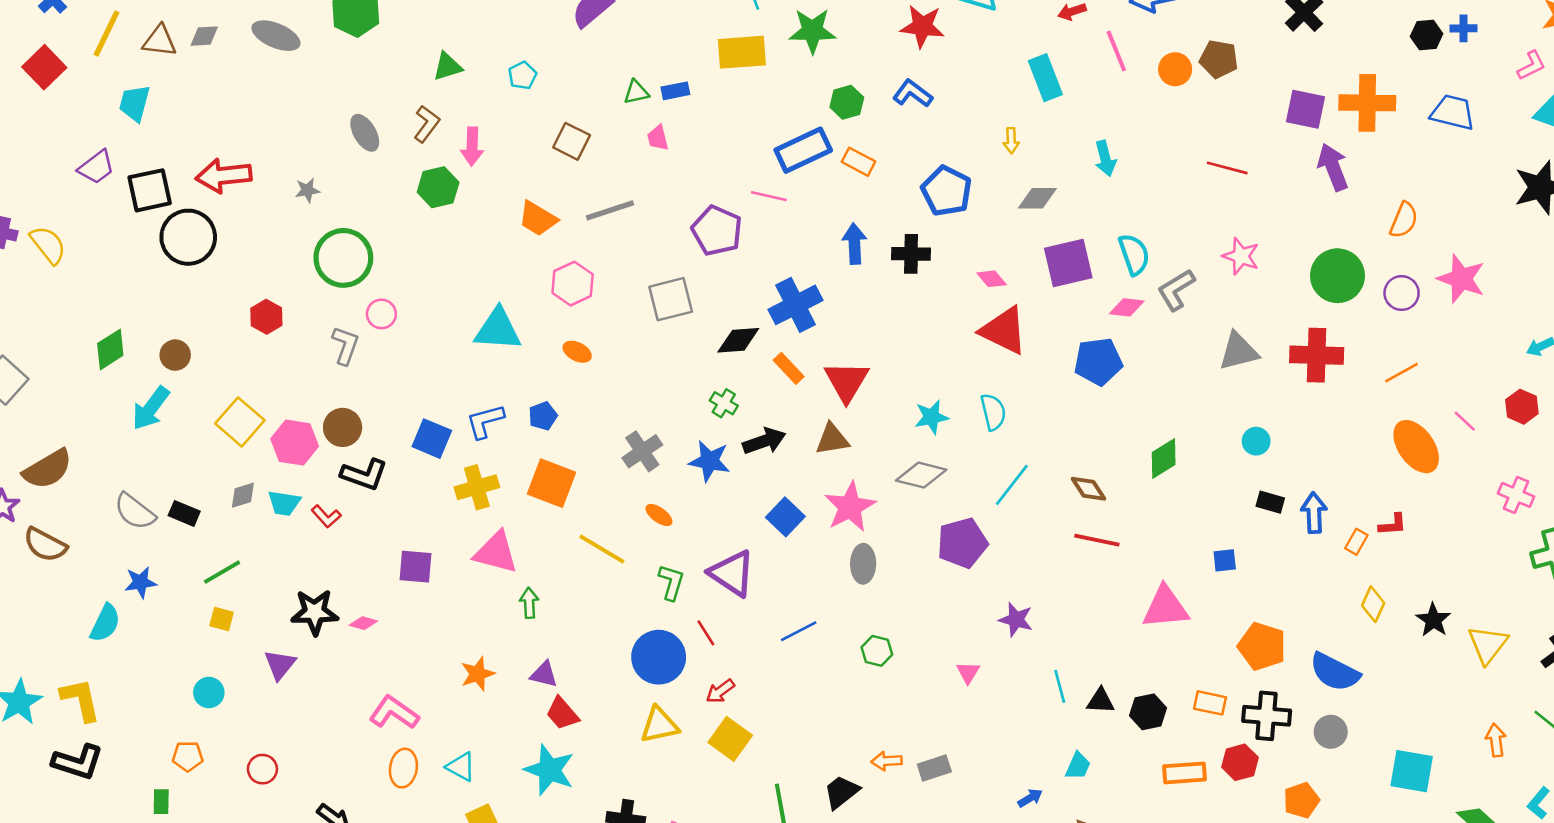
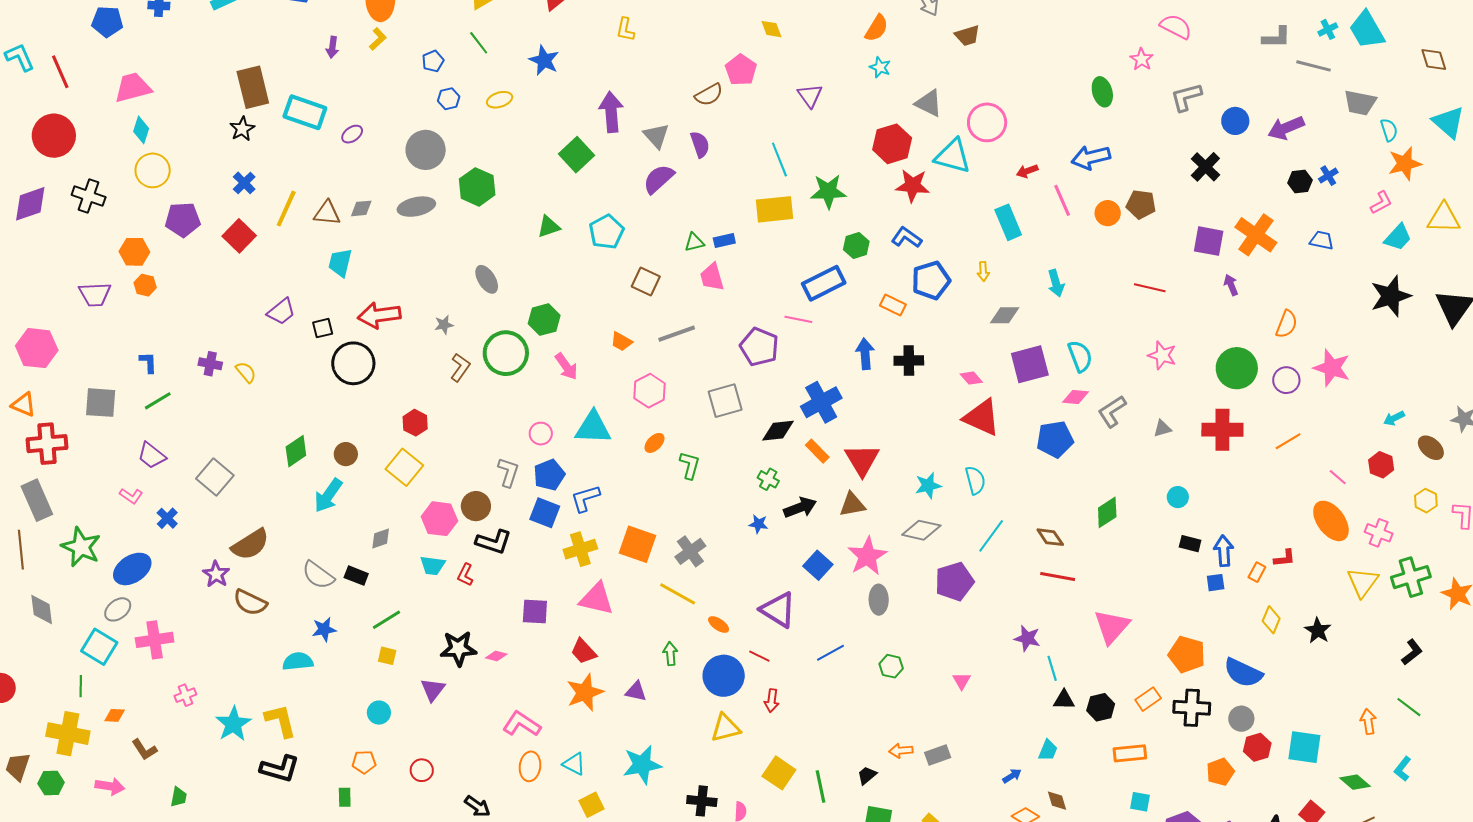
blue cross: (1463, 28) -> (1328, 176), turned -30
gray ellipse: (276, 36) -> (416, 207), turned -33
cyan pentagon: (522, 75) -> (607, 232), size x1.6
cyan trapezoid: (134, 103) -> (340, 263), moved
orange cross: (1367, 103) -> (1256, 235), turned 36
blue trapezoid: (1453, 112) -> (1322, 240), size x0.7
brown L-shape: (427, 124) -> (460, 367), moved
pink trapezoid: (658, 138) -> (712, 277), size x1.4
pink arrow: (472, 146) -> (566, 366), moved, turned -36
orange rectangle: (859, 162) -> (893, 305), moved
purple arrow: (1333, 167) -> (1231, 285), size x0.6
black square: (150, 190) -> (323, 328), size x0.6
blue pentagon: (947, 191) -> (931, 280), moved, turned 30
orange trapezoid: (538, 219) -> (621, 342), size x0.7
yellow semicircle: (48, 245) -> (246, 372), size x0.7
green circle: (343, 258) -> (506, 353), moved
gray L-shape: (1176, 290) -> (1112, 411), moved
pink circle: (381, 314) -> (541, 434), moved
gray L-shape: (345, 345) -> (508, 472), moved
gray triangle: (1239, 351) -> (1162, 428), size x0.6
orange ellipse: (577, 352) -> (654, 443), turned -70
blue pentagon: (543, 416) -> (549, 475), moved, size x1.4
yellow square: (240, 422) -> (404, 467), moved
orange ellipse: (1416, 447) -> (1331, 521), moved
gray cross: (642, 451) -> (690, 551), moved
blue star: (709, 461) -> (758, 524), size x0.6
gray diamond: (243, 495) -> (381, 538), moved
orange ellipse: (659, 515) -> (719, 624), moved
red L-shape: (326, 516) -> (465, 575), turned 70
blue square: (1225, 560) -> (1216, 583), moved
green L-shape: (671, 582) -> (690, 465), moved
green arrow: (529, 603) -> (670, 654), moved
pink triangle: (1165, 607) -> (1112, 627), turned -42
purple star: (1016, 620) -> (1027, 638), moved
cyan semicircle: (105, 623) -> (298, 661), turned -120
red line: (706, 633) -> (759, 656), turned -30
yellow triangle: (1488, 644) -> (1363, 582), moved
orange star: (477, 674) -> (585, 692), size x1.4
cyan line: (1060, 686) -> (1052, 668), moved
red arrow: (720, 691) -> (772, 701), turned -45
orange rectangle: (1210, 703) -> (1148, 699), turned -45
red trapezoid: (562, 713) -> (583, 651), moved
yellow square: (730, 739) -> (779, 773), moved
red hexagon: (1240, 762) -> (1257, 747), moved
cyan star: (549, 770) -> (642, 765), turned -30
black trapezoid: (841, 792) -> (867, 775), size x0.7

